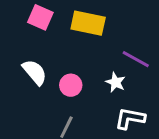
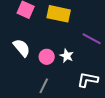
white star: (115, 82) -> (67, 56), moved

